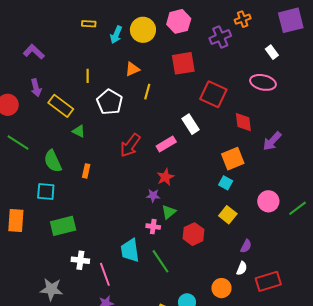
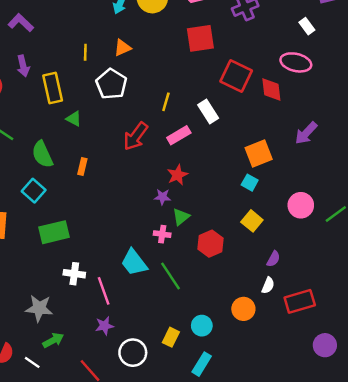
orange triangle: (132, 69) -> (122, 48), moved
yellow line: (147, 92) -> (166, 102), moved
yellow rectangle: (61, 106) -> (53, 88), turned 40
red diamond: (243, 122) -> (271, 89), moved
cyan square: (46, 191) -> (34, 191), turned 36
cyan trapezoid: (130, 250) -> (134, 262), turned -30

